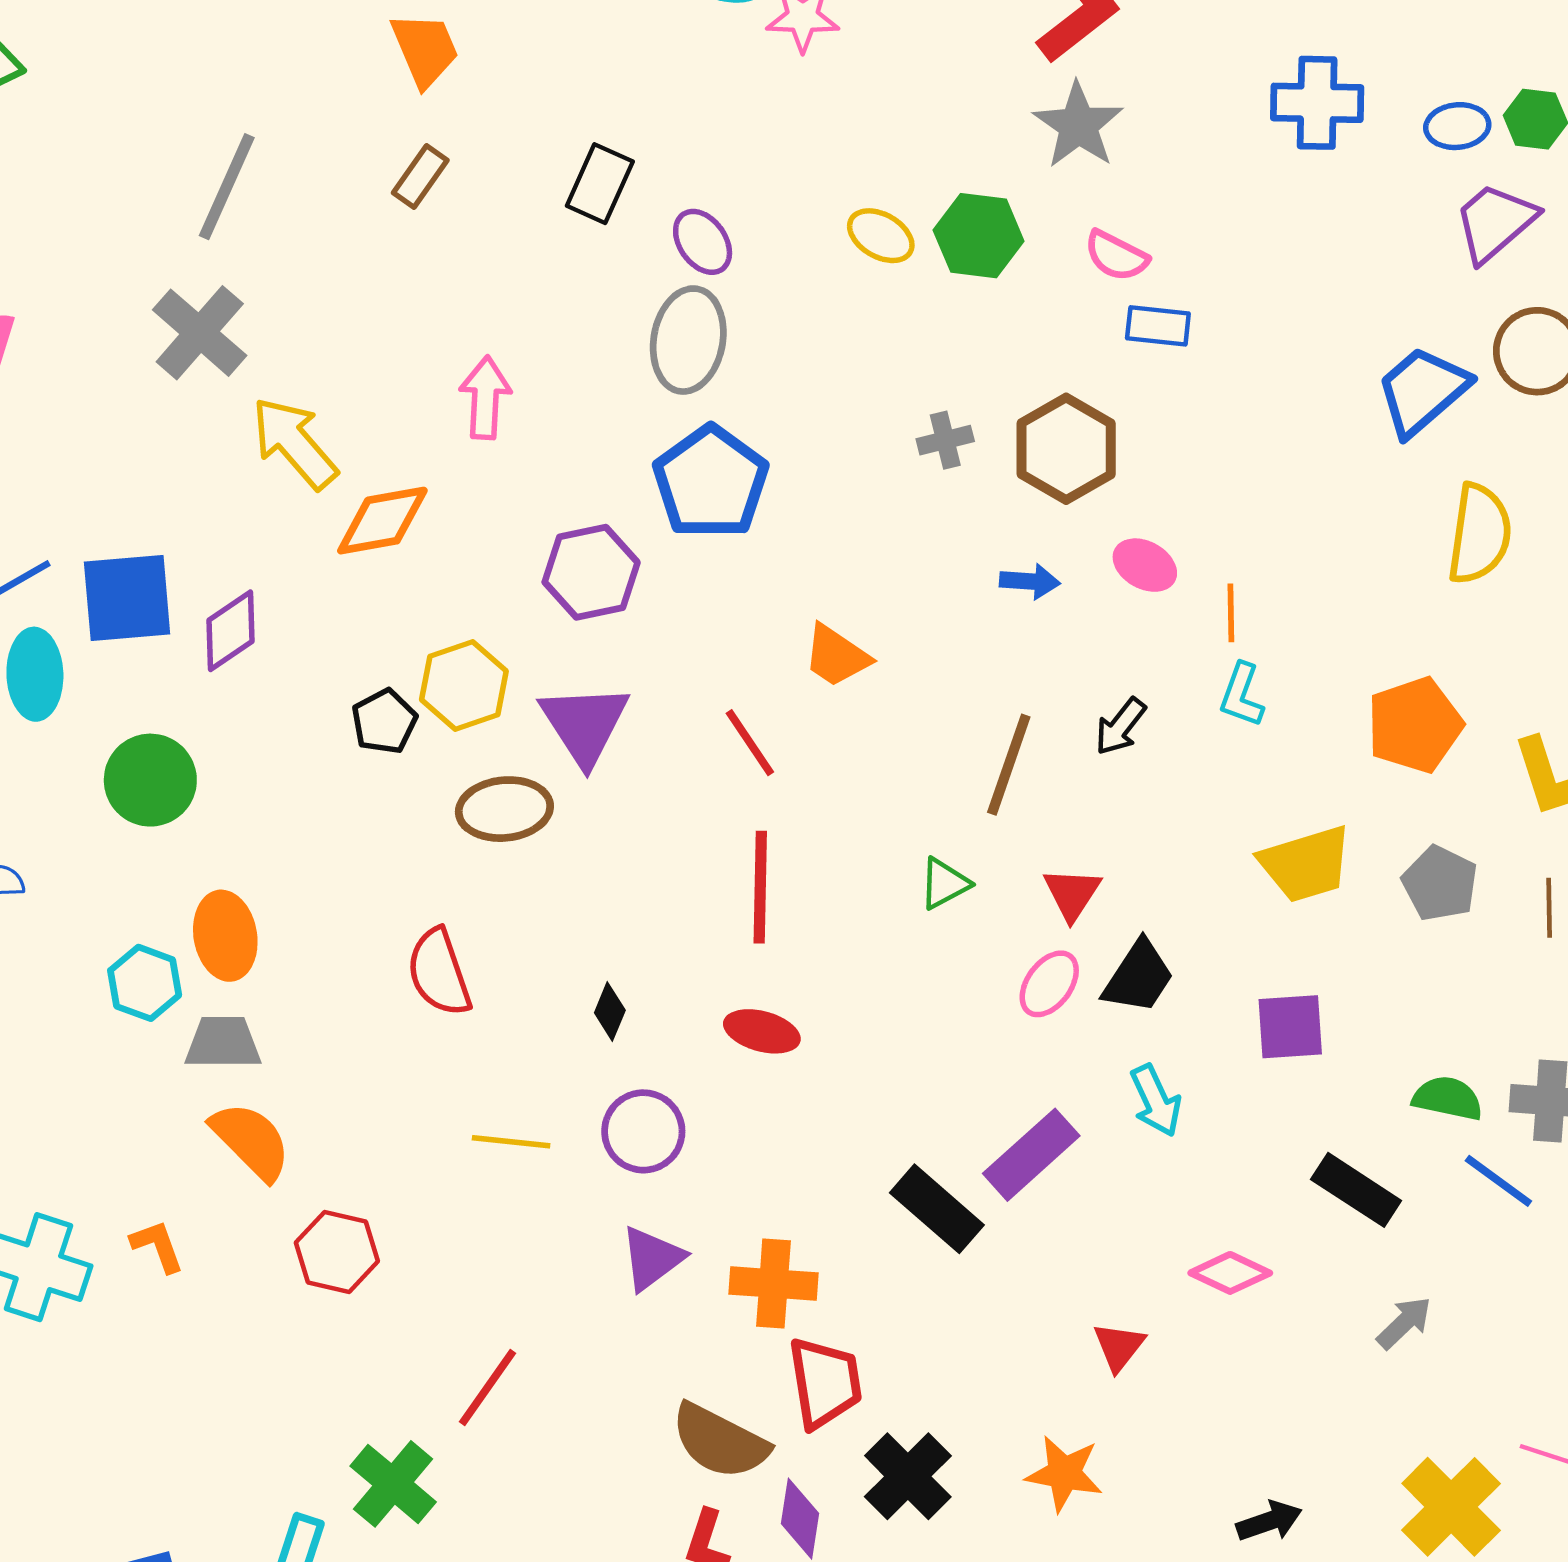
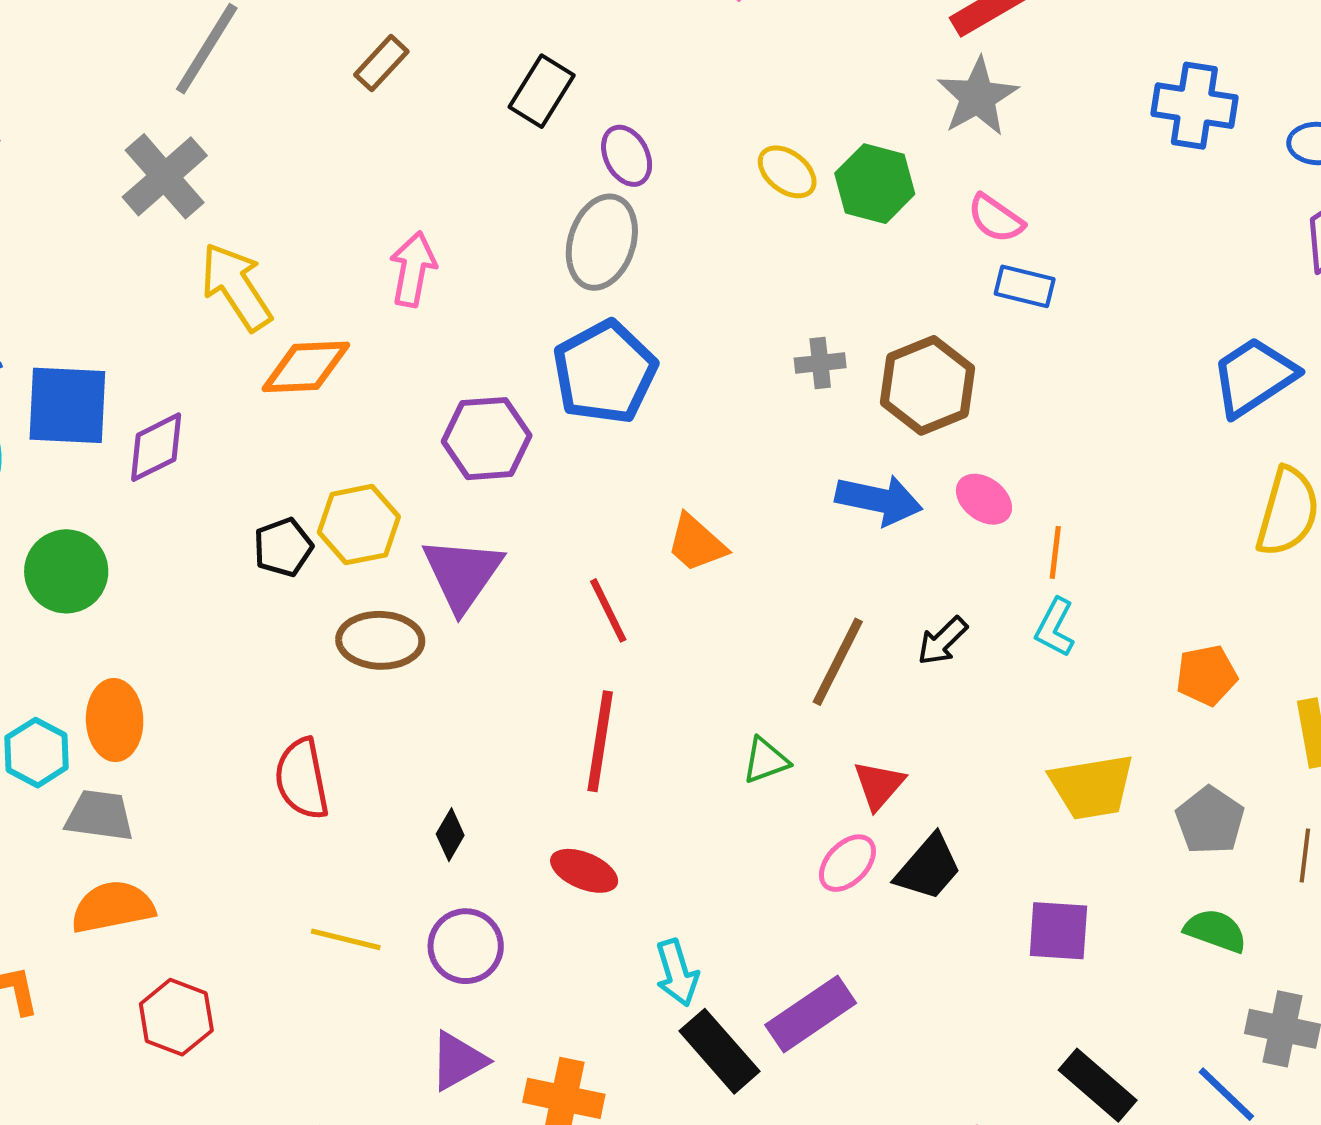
blue arrow: (1030, 581) -> (879, 500), size x1.6
orange pentagon: (1415, 725) -> (1207, 675), size x0.7
green semicircle: (1448, 1098) -> (1216, 931), moved
cyan arrow: (1156, 1101) -> (677, 973), moved
orange semicircle: (251, 1141) -> (113, 907), turned -64

